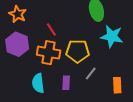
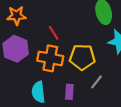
orange star: (18, 14) -> (17, 16), turned -30

